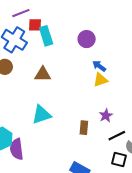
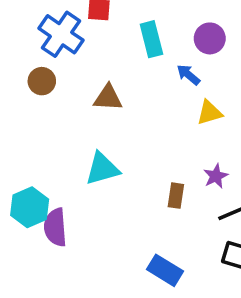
cyan rectangle: (46, 36) -> (151, 39), moved
purple circle: (87, 39) -> (210, 38), moved
blue arrow: (99, 66) -> (188, 75), moved

